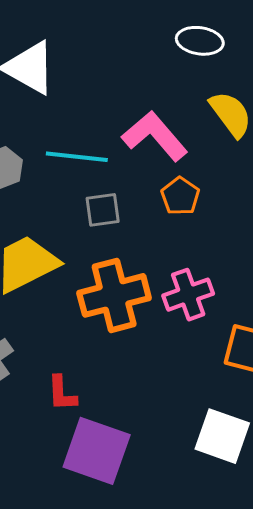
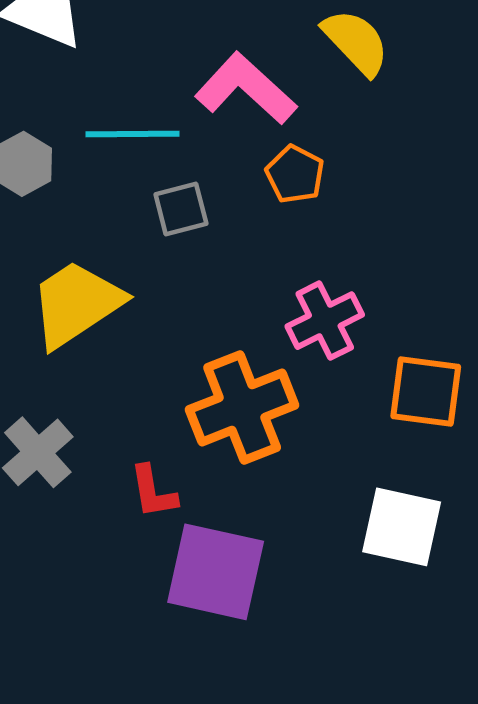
orange cross: (114, 295) -> (242, 407), moved

